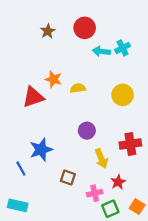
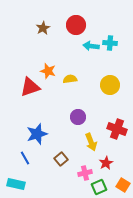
cyan cross: (123, 48) -> (110, 43), turned 32
red cross: (130, 144) -> (117, 129), turned 30
blue line: (21, 169) -> (25, 158), moved
brown square: (68, 178) -> (61, 159), turned 32

